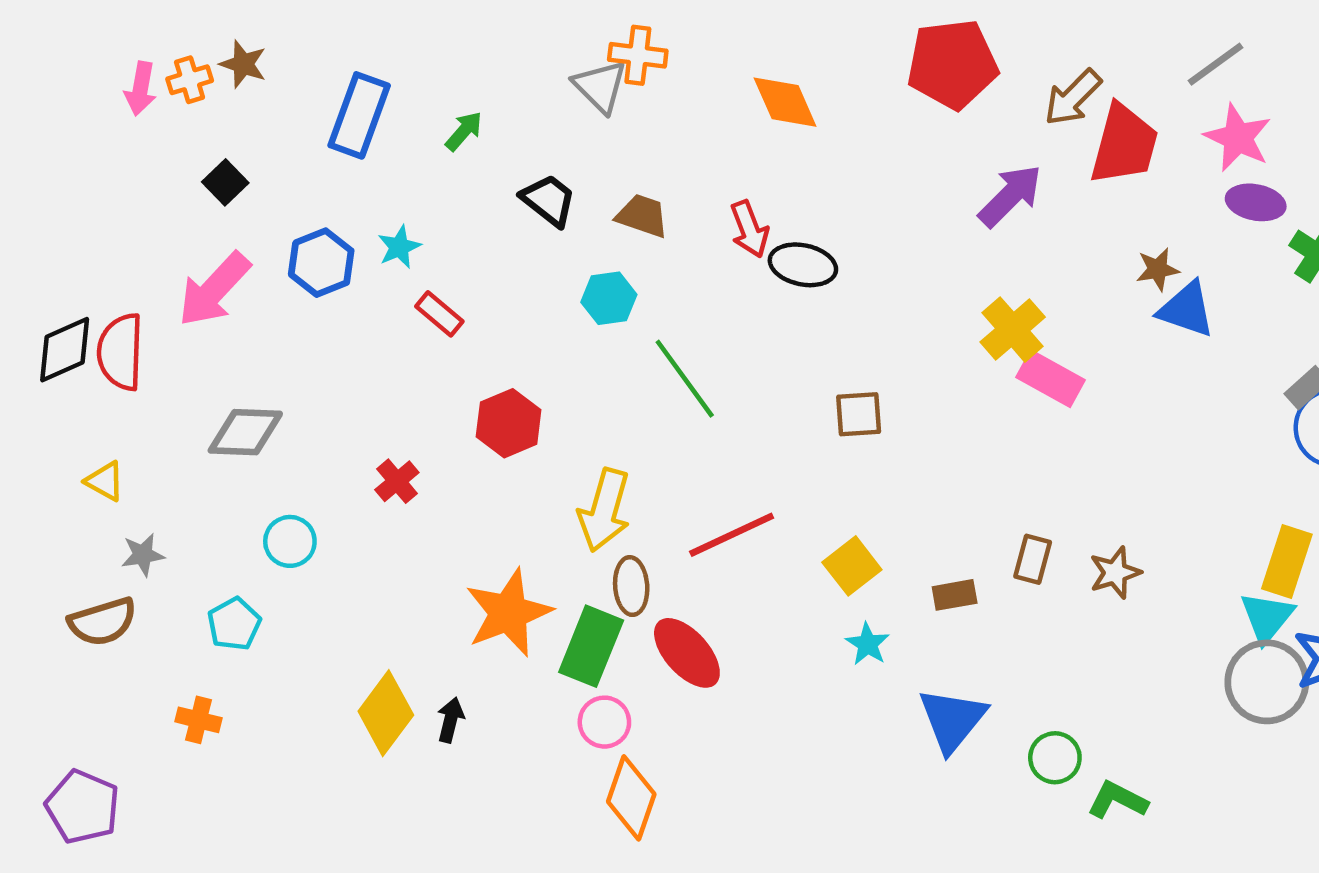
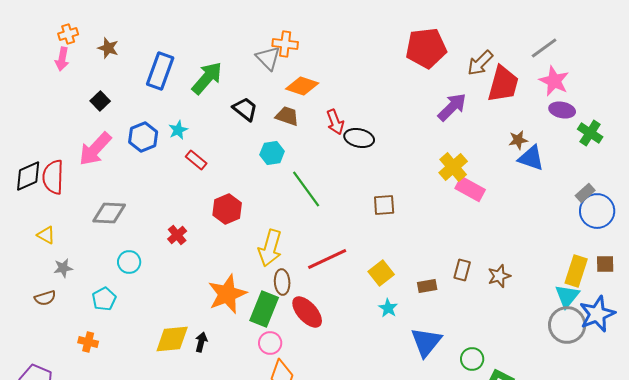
orange cross: (190, 80) -> (68, 34), moved
orange diamond: (785, 102) -> (302, 86), moved, turned -48
green arrow: (464, 131) -> (207, 78), size x1.8
brown semicircle: (103, 622) -> (45, 298), size x0.7
yellow diamond: (386, 713) -> (172, 339), turned 48

